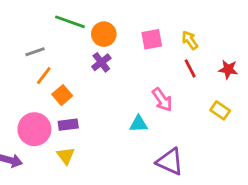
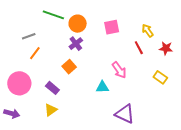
yellow arrow: (190, 40) -> (148, 31), moved
orange square: (62, 95) -> (69, 67), moved
purple rectangle: (68, 125) -> (52, 88), turned 48
pink circle: (34, 129) -> (19, 83), moved
yellow triangle: (66, 156) -> (51, 110), turned 32

